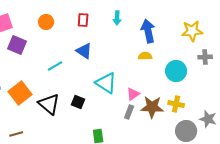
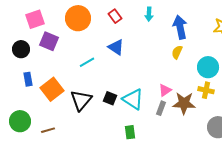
red rectangle: (83, 20) -> (115, 16), turned -40
orange circle: (46, 22) -> (78, 18), size x1.6
yellow semicircle: (145, 56) -> (177, 52), turned -64
cyan triangle: (106, 83) -> (133, 99), moved
black triangle: (49, 104) -> (81, 100), turned 30
yellow cross: (176, 104) -> (206, 90), moved

